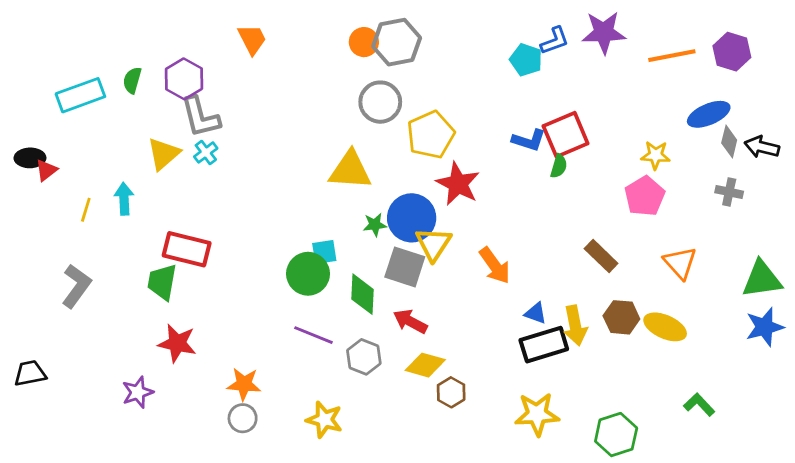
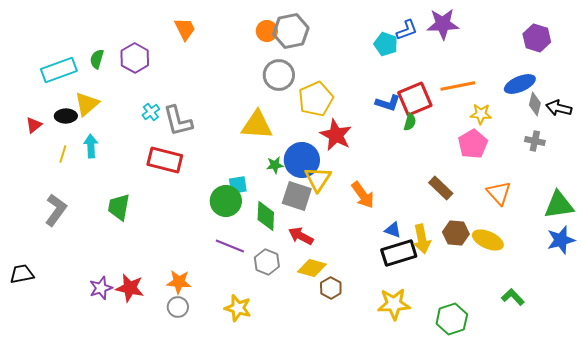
orange line: (672, 56) -> (458, 86), moved
gray L-shape: (200, 117) -> (178, 121), moved
yellow triangle: (164, 154) -> (87, 104), moved
black ellipse: (30, 158) -> (66, 116), moved
red rectangle: (187, 249) -> (165, 160), moved
red star: (177, 343) -> (130, 288), moved

